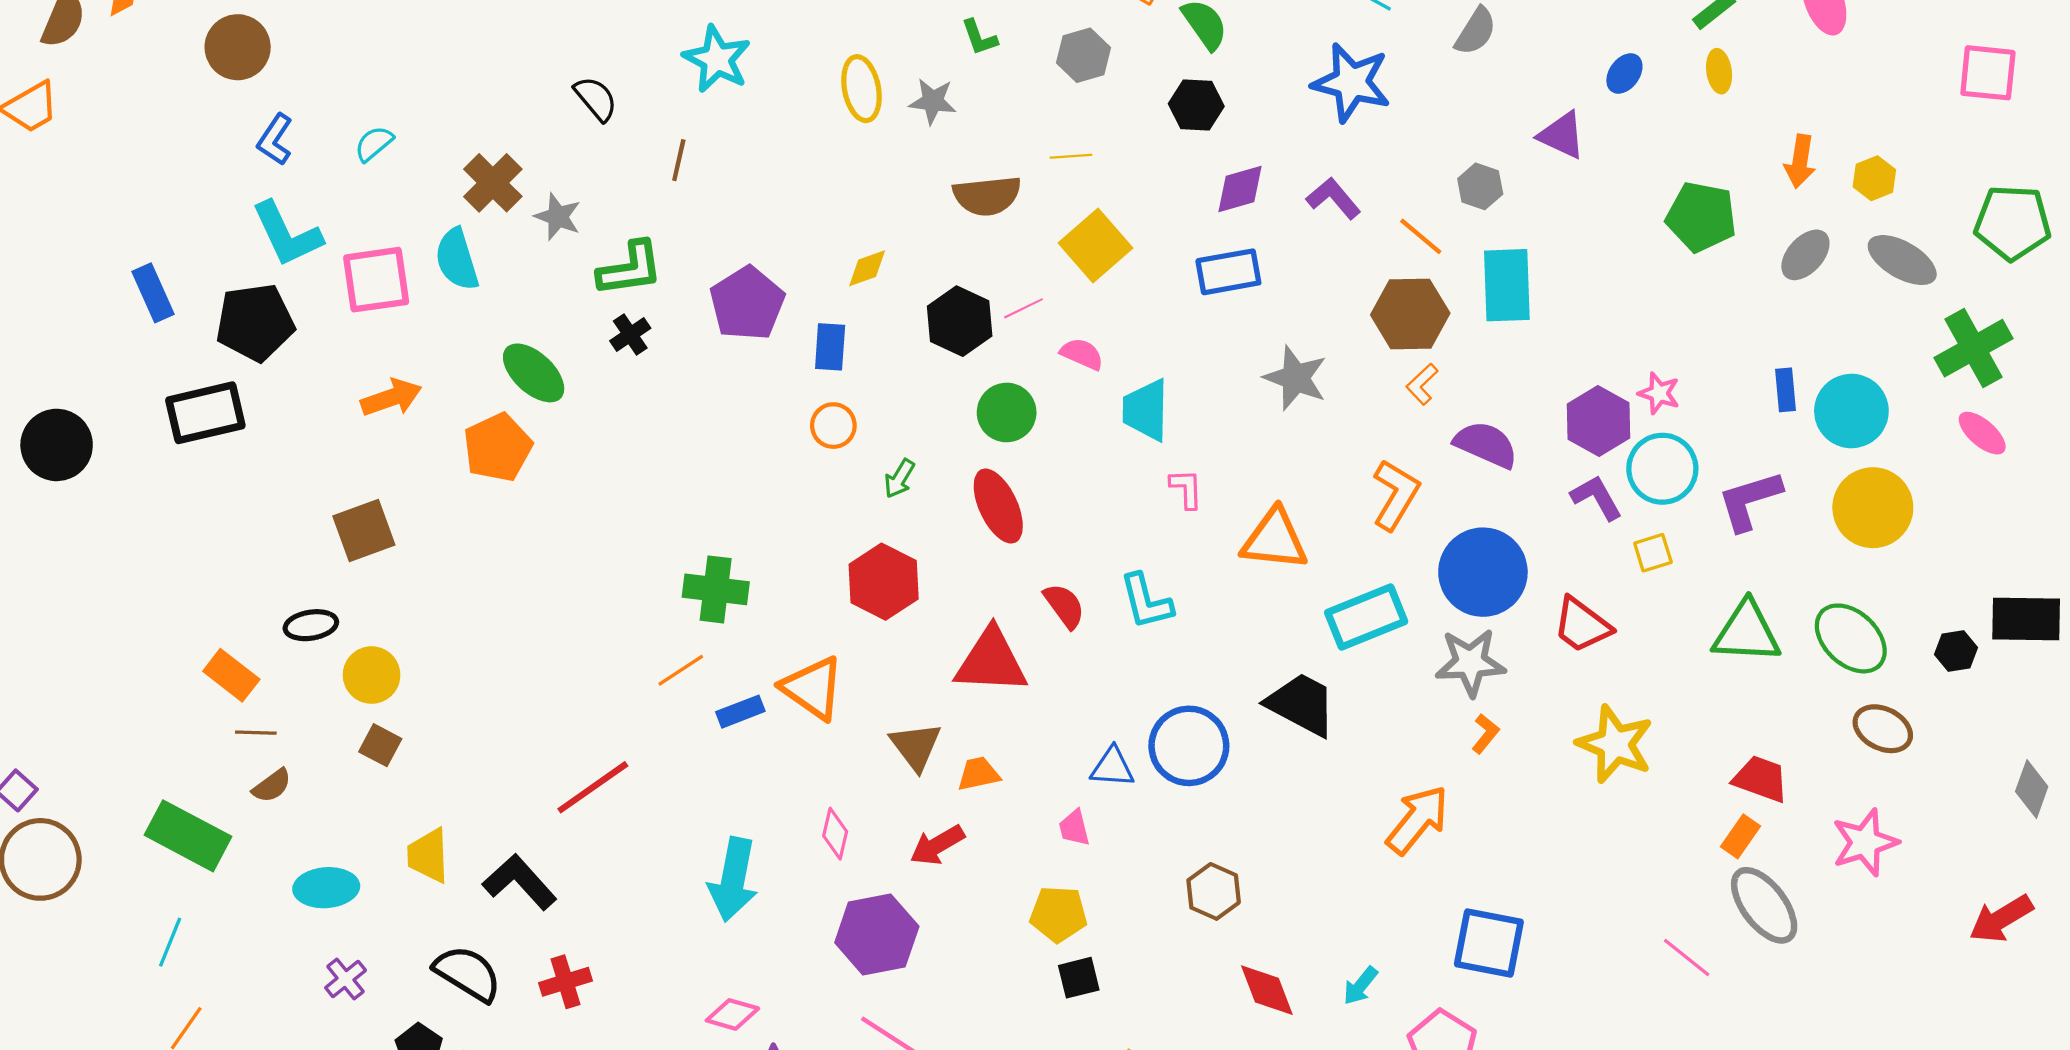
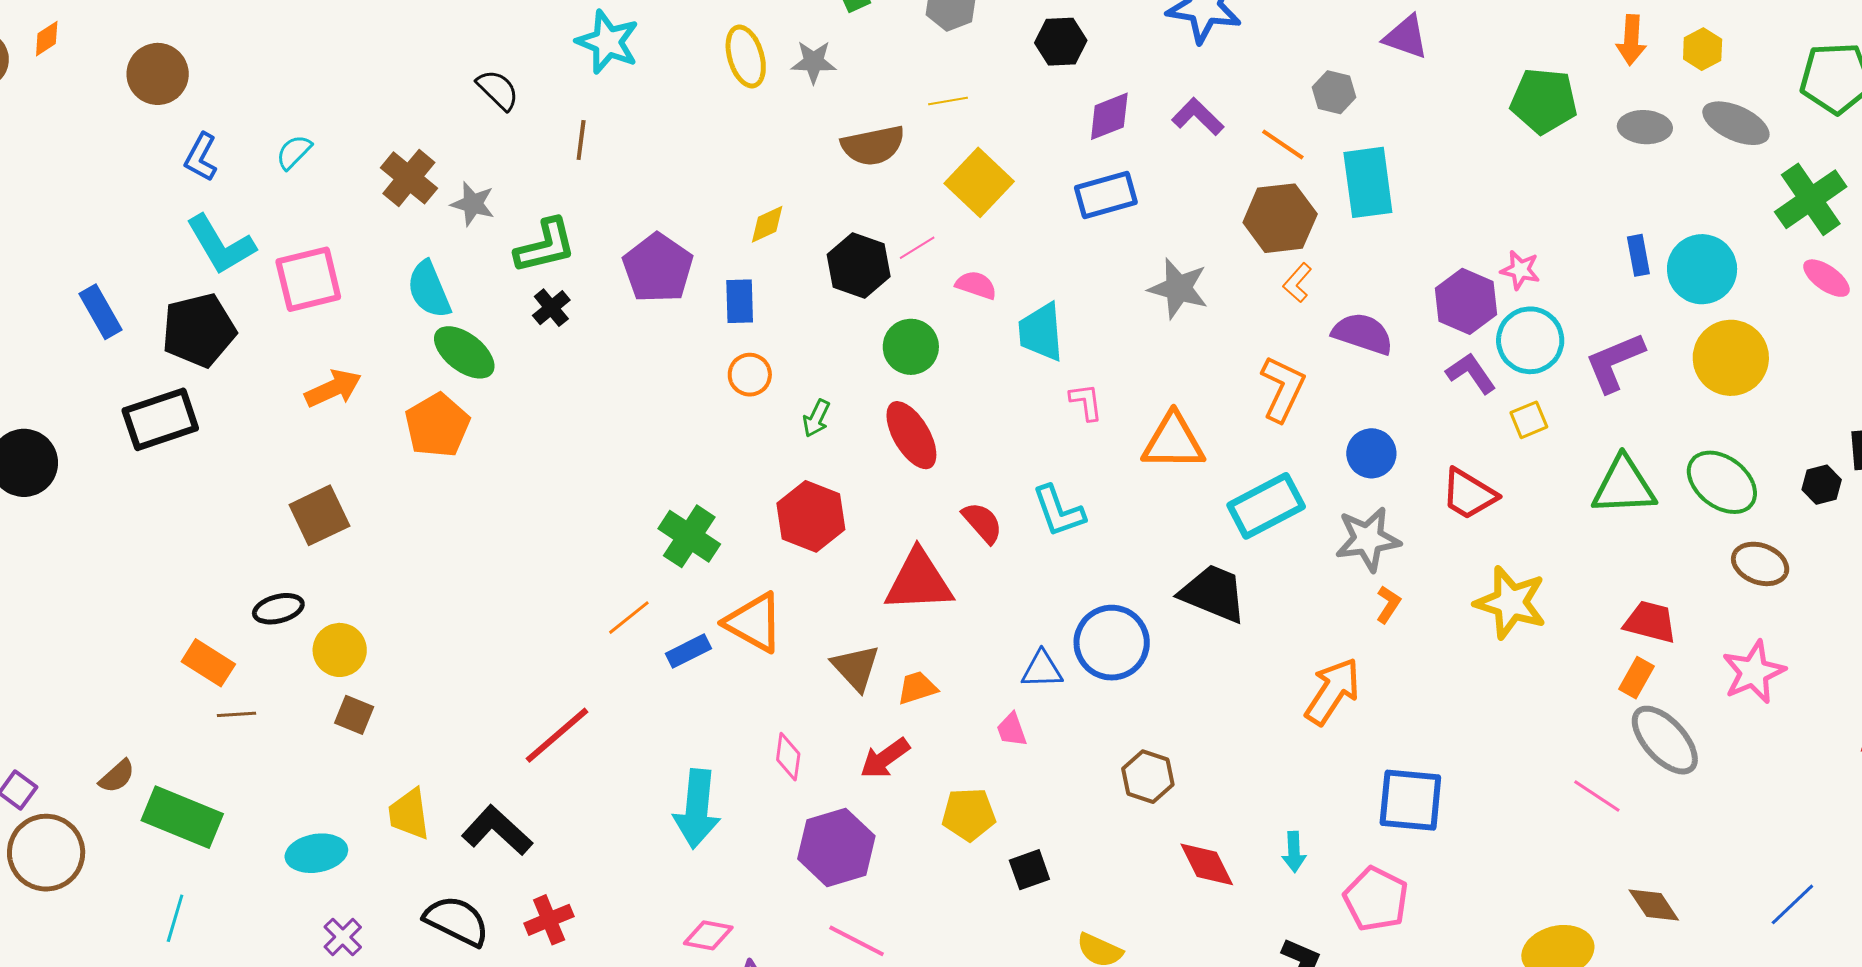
gray ellipse: (1805, 255) -> (1645, 127), turned 57
cyan semicircle: (457, 259) -> (429, 290), moved
blue circle: (1483, 572) -> (1371, 453), size x0.6
green cross: (716, 589) -> (689, 536), moved, turned 32
brown semicircle: (272, 786) -> (117, 776), moved
yellow pentagon: (1058, 914) -> (969, 814), moved
cyan arrow: (1360, 986) -> (1294, 852), turned -36

